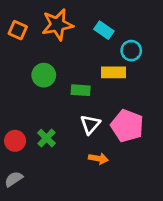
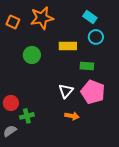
cyan rectangle: (104, 30) -> (90, 17), moved
yellow rectangle: (113, 72) -> (68, 46), moved
green rectangle: (81, 90) -> (87, 66), moved
green cross: (46, 138) -> (27, 116), moved, turned 32

